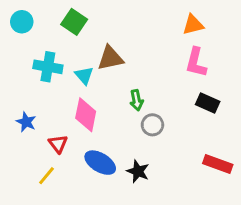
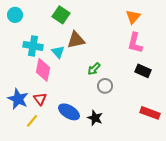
green square: (74, 22) -> (61, 15), moved
orange triangle: (193, 25) -> (133, 17), turned -35
green arrow: (136, 100) -> (94, 69), turned 56
pink diamond: (86, 115) -> (43, 70), moved
blue star: (26, 122) -> (18, 99), moved, size x1.5

